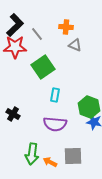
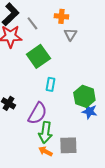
gray triangle: (75, 45) -> (70, 34), turned 40
purple semicircle: (55, 124) -> (37, 113), moved, turned -65
green arrow: (32, 154) -> (45, 132), moved

